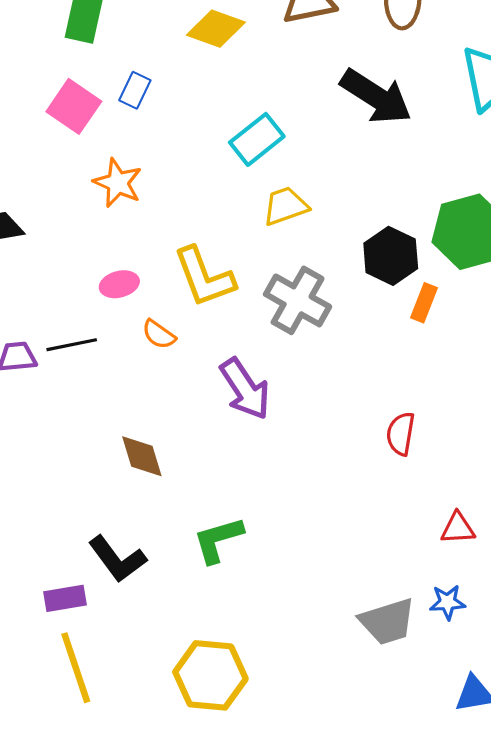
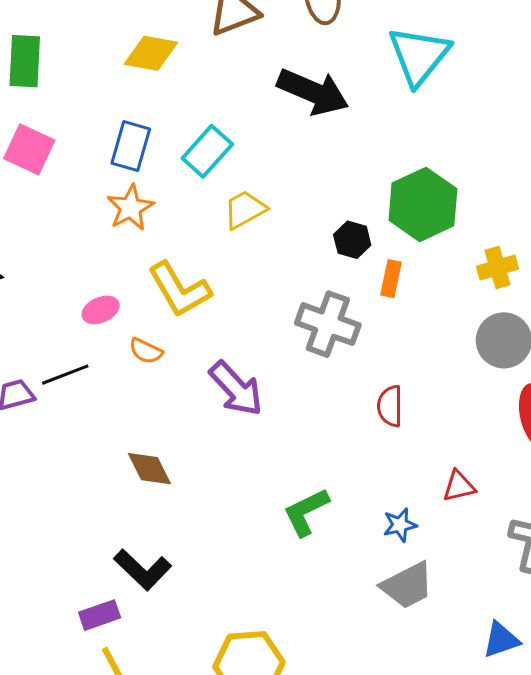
blue rectangle: (135, 90) -> (131, 146), moved, size x1.4
orange star: (118, 183) -> (130, 208), moved, turned 30
black hexagon: (391, 256) -> (352, 240), size x0.7
gray cross: (298, 300) -> (328, 324), moved
green L-shape: (218, 540) -> (306, 512), moved
blue star: (447, 602) -> (400, 525), moved

